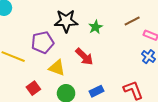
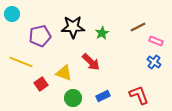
purple pentagon: (43, 42) -> (40, 36), moved
red square: (33, 88) -> (41, 84), moved

